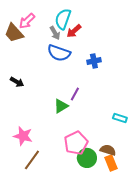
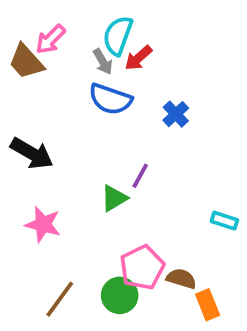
blue cross: (94, 61) -> (176, 114), turned -32
black arrow: (17, 82) -> (32, 153), size x1.6
pink star: (23, 136) -> (43, 224), moved
brown semicircle: (108, 150) -> (181, 279), moved
green circle: (87, 158) -> (120, 295), moved

